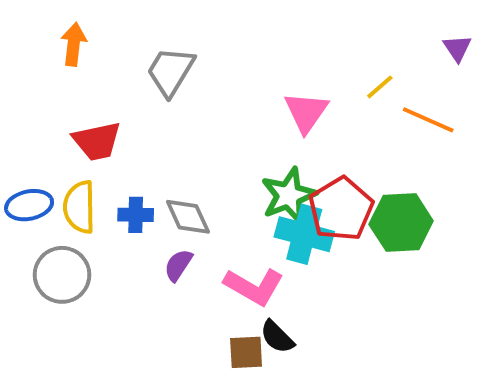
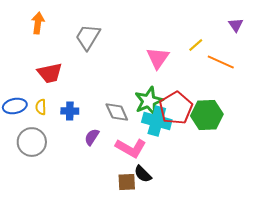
yellow semicircle: (79, 207) -> (41, 107), size x0.6
gray diamond: (188, 217) -> (117, 112), moved

